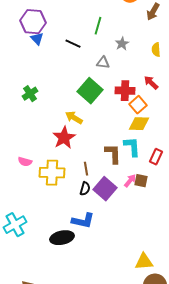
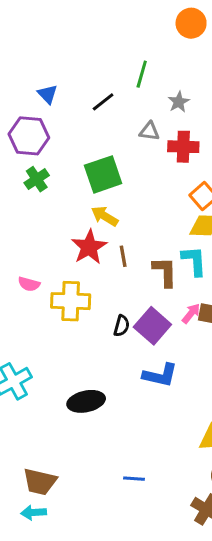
purple hexagon: (33, 22) -> (29, 136), moved
black line: (73, 44) -> (103, 102), turned -63
green square: (90, 91) -> (103, 174), moved, turned 30
red cross: (125, 91) -> (183, 147), moved
brown line: (86, 169) -> (123, 256), moved
blue L-shape: (83, 221) -> (160, 375), moved

